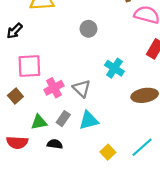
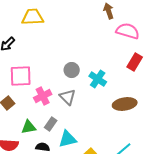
gray circle: (88, 29) -> (72, 70), moved
cyan triangle: (89, 120) -> (68, 139), moved

